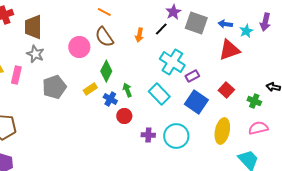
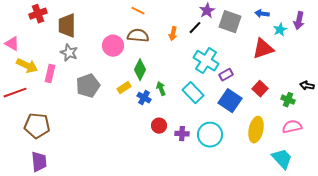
blue arrow: (225, 24) -> (262, 14), moved
brown semicircle: (104, 37) -> (138, 36), turned 130
red circle: (124, 116) -> (159, 126), moved

